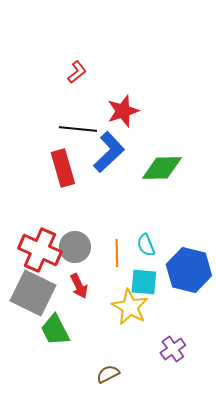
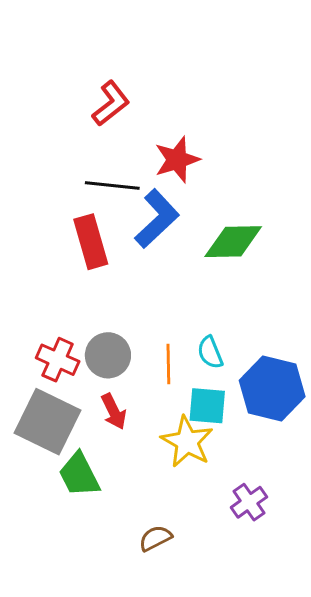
red L-shape: (77, 72) -> (111, 103), size x1.4
red cross: (40, 250) -> (58, 360), size x0.7

